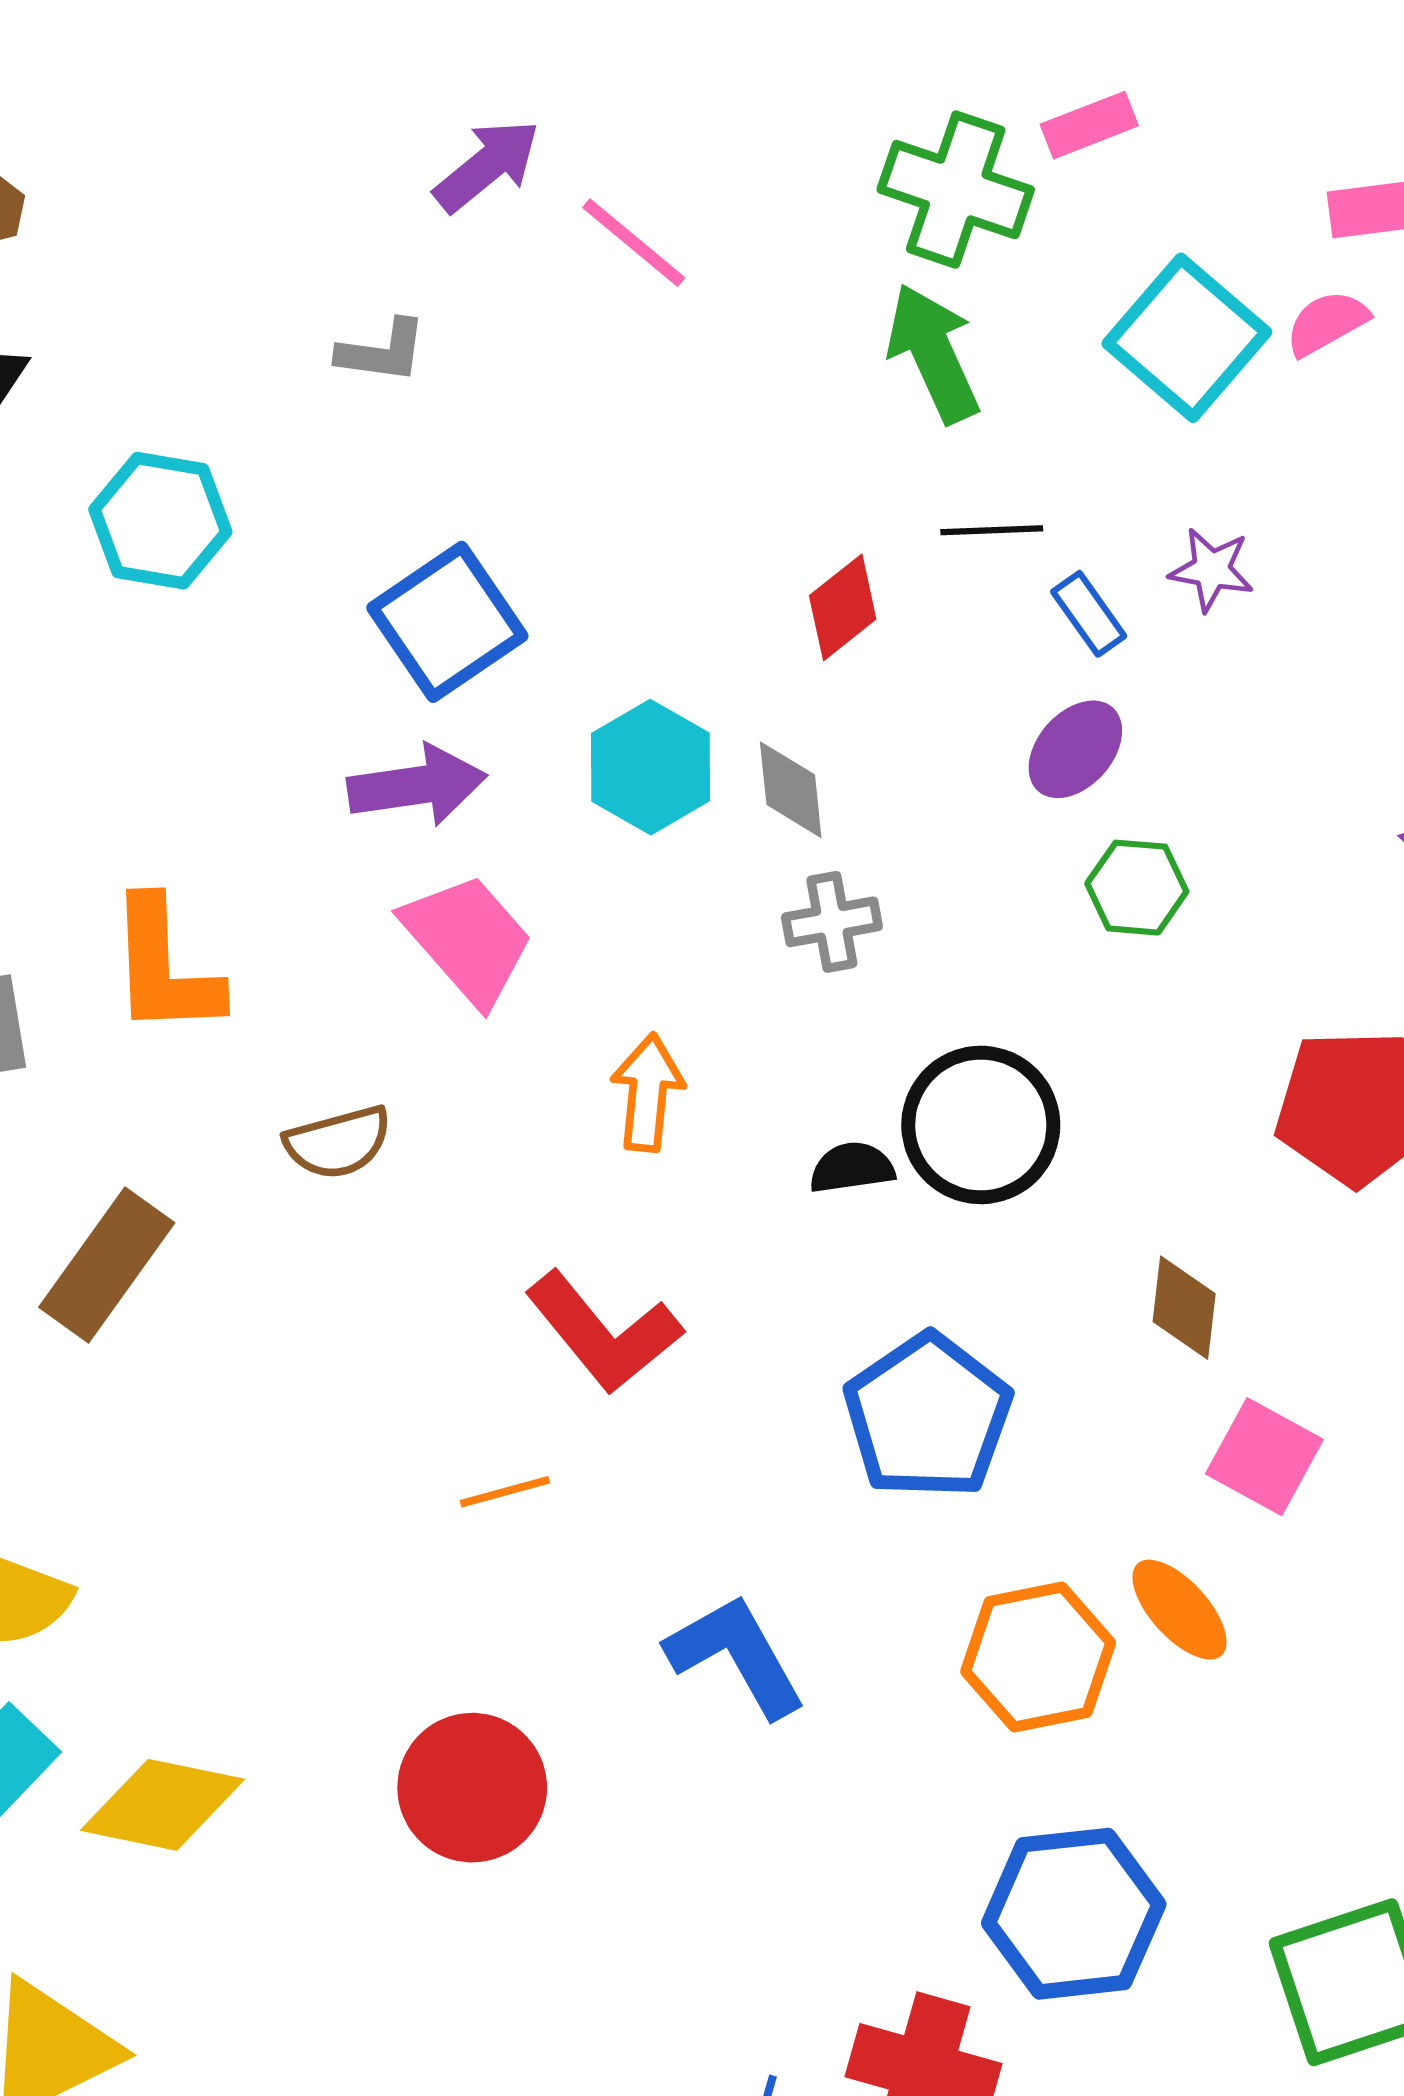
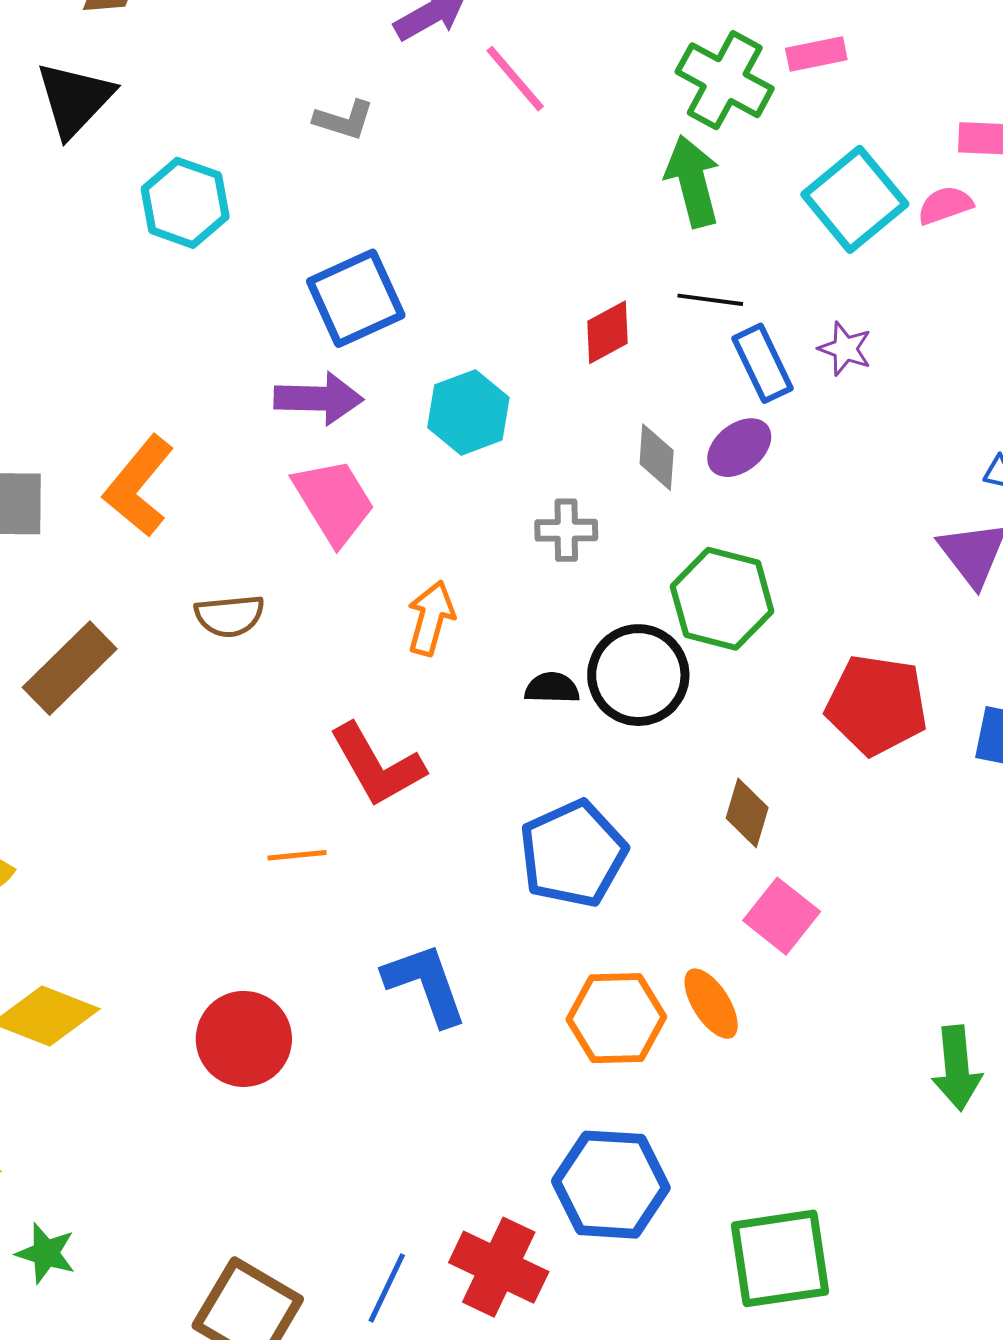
blue rectangle: (1089, 614) -> (763, 363), size x1.4
gray diamond: (791, 790) -> (657, 457), moved
green hexagon: (1137, 888) -> (722, 599), moved, size x1.6
orange L-shape: (164, 967) -> (139, 486), turned 32

